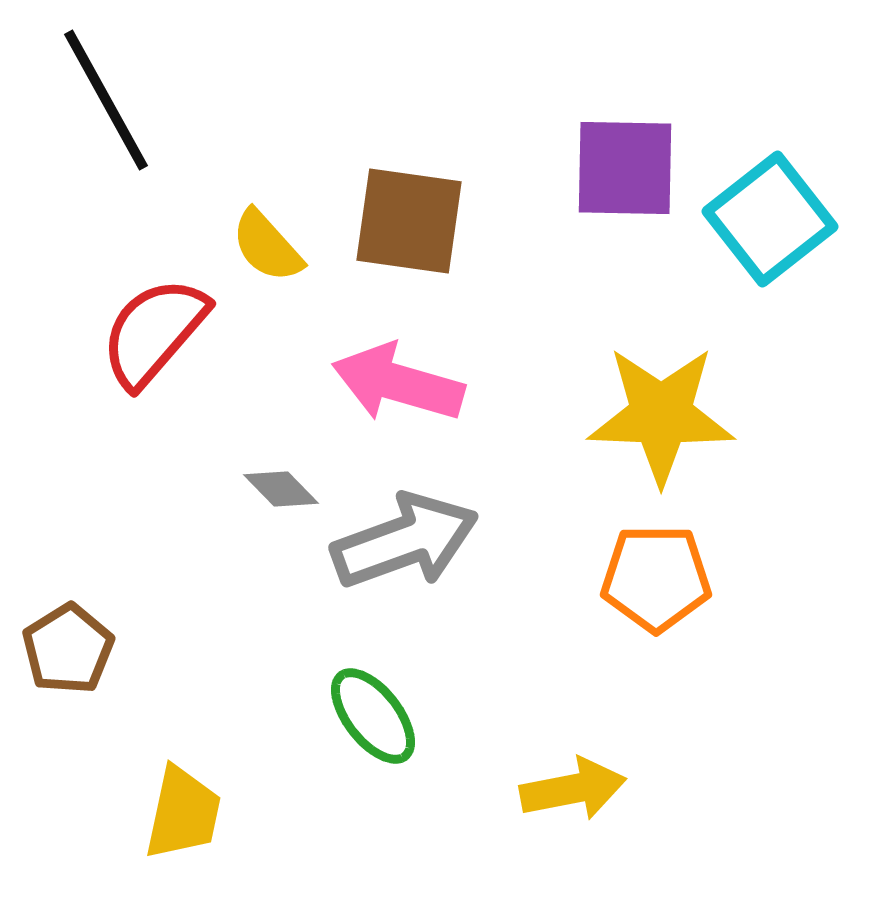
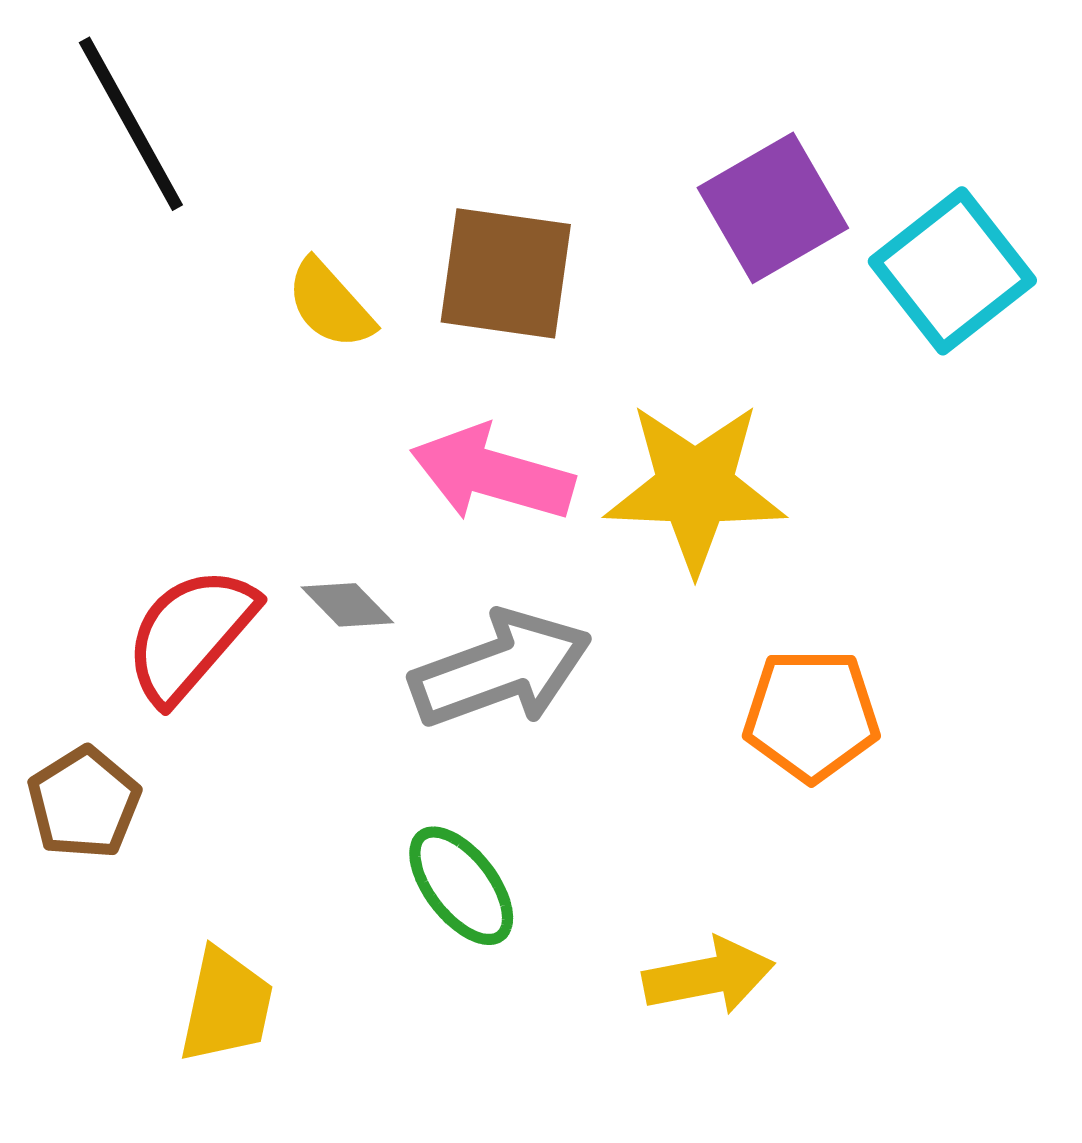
purple square: (625, 168) -> (773, 208), turned -31
red semicircle: (154, 332) -> (190, 635), moved
yellow star: (661, 415) -> (695, 487), moved

